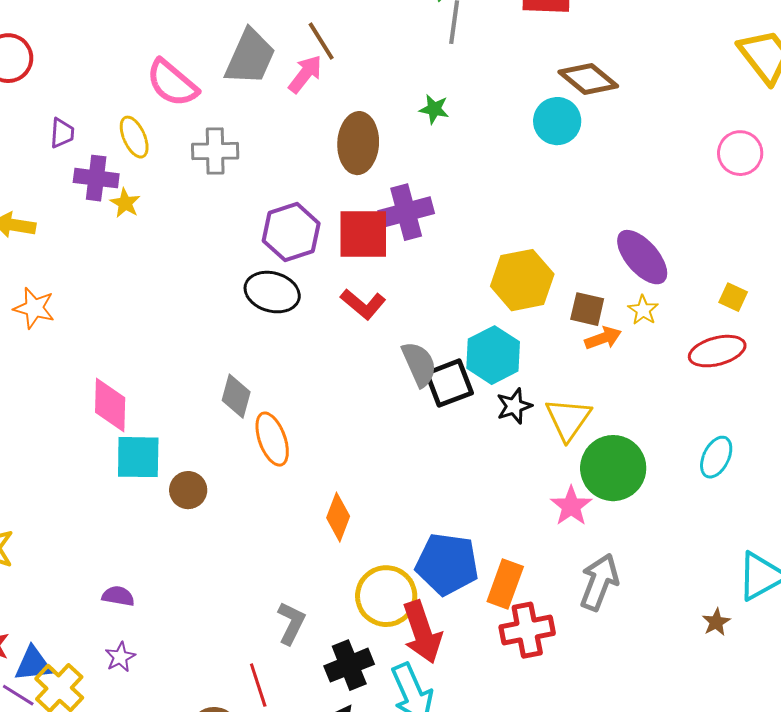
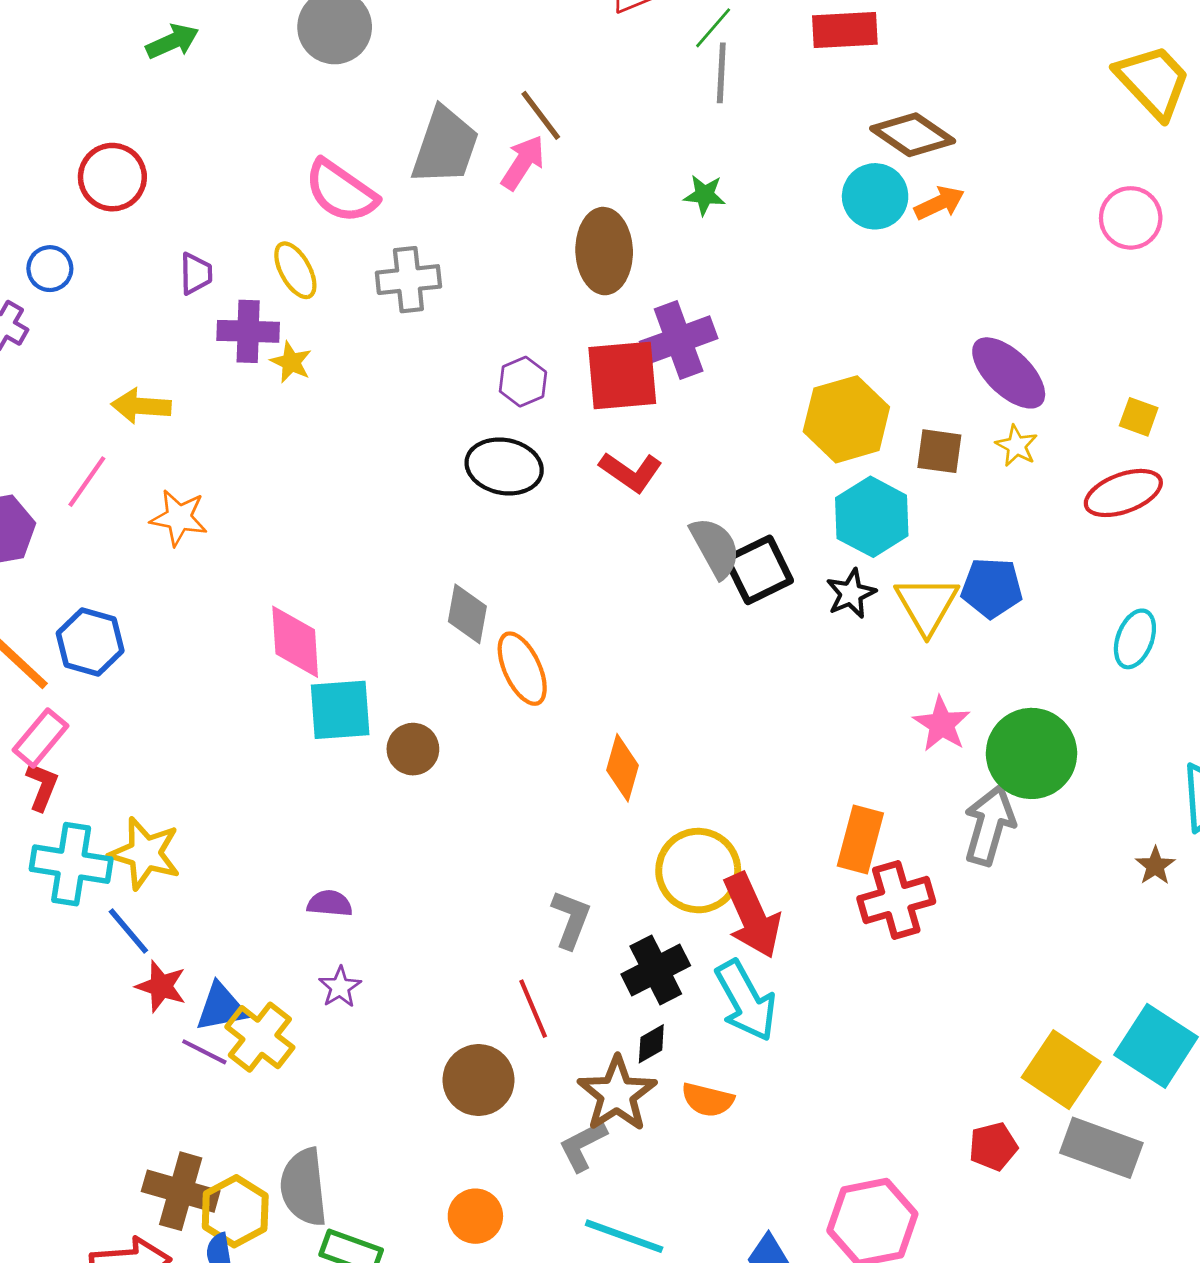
purple hexagon: (291, 232) -> (523, 382), size x0.6
orange arrow: (603, 338) -> (939, 203), moved
cyan hexagon: (493, 355) -> (872, 517), moved
green circle: (613, 468) -> (1032, 753), moved
blue pentagon: (447, 564) -> (992, 588), moved, size x0.7

